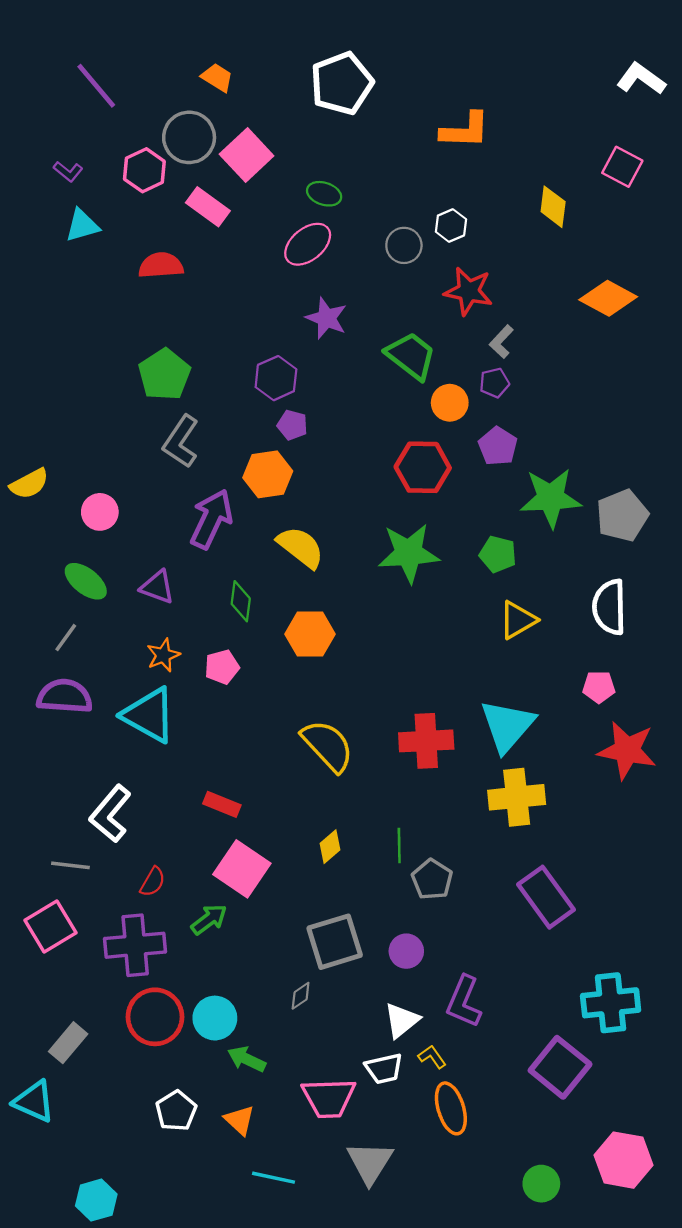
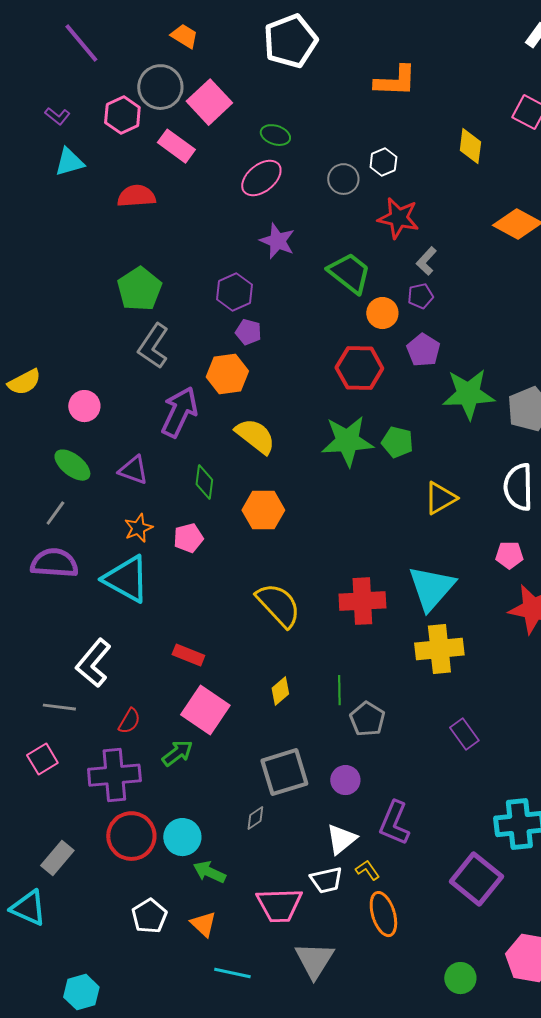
green pentagon: (498, 554) -> (397, 442), moved
purple rectangle: (546, 897) -> (464, 734), size x0.6
pink square: (50, 926) -> (42, 759), size x0.7

